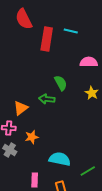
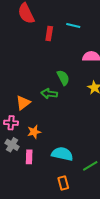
red rectangle: (47, 39) -> (49, 33), size x0.6
pink rectangle: (35, 180) -> (29, 157), moved

